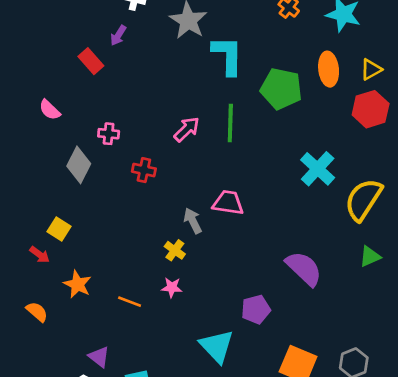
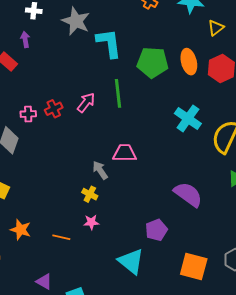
purple arrow: (118, 35) -> (25, 39), turned 147
orange ellipse: (329, 69) -> (189, 62), moved
yellow triangle: (371, 69) -> (216, 28), moved
red cross: (144, 170) -> (54, 109), moved, turned -30

